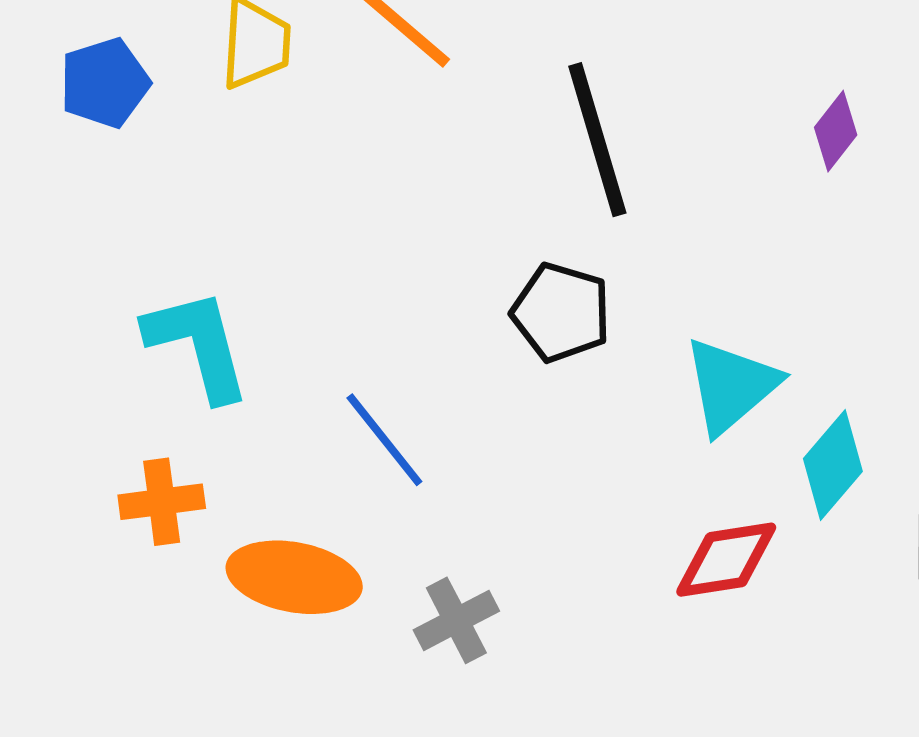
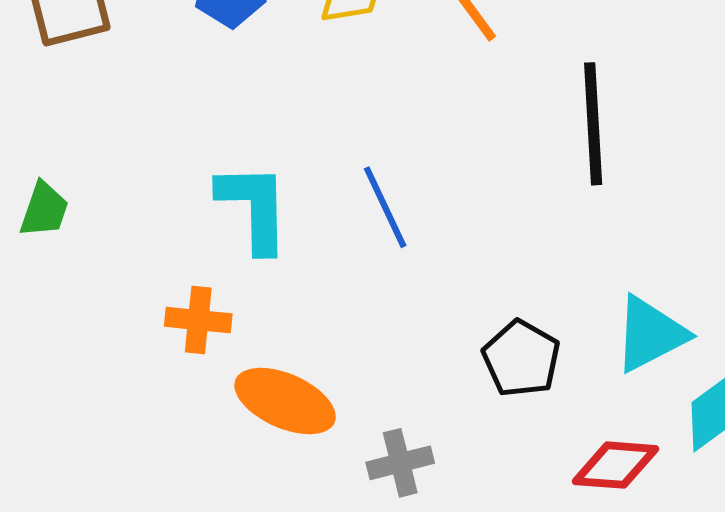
black pentagon: (561, 312) -> (521, 359), moved
blue line: (384, 440) -> (385, 207), moved

